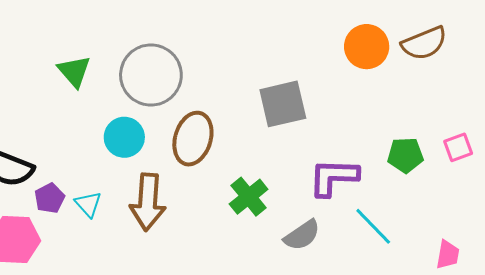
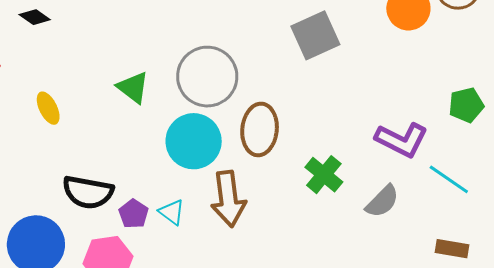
gray square: (283, 104) -> (315, 35), moved
cyan circle: (124, 137) -> (194, 141), size x1.4
purple L-shape: (334, 177) -> (402, 140), turned -144

